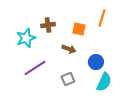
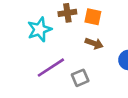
orange square: (79, 29) -> (93, 17), moved
gray square: (68, 79) -> (80, 78), moved

